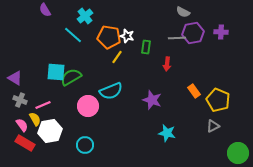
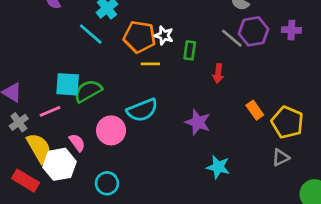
gray line: (177, 38) -> (232, 38), turned 42
yellow line: (117, 57) -> (150, 64), turned 56
gray cross: (20, 100) -> (19, 122), turned 32
pink line: (43, 105) -> (50, 111), moved
yellow semicircle: (35, 119) -> (39, 148), size x1.6
pink semicircle: (22, 125) -> (77, 143), moved

